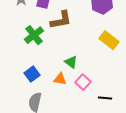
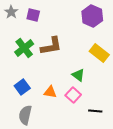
brown L-shape: (61, 20) -> (51, 46), moved
green triangle: (71, 62) -> (78, 75), moved

